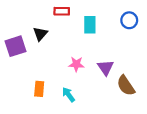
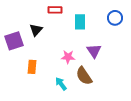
purple triangle: (106, 68) -> (94, 51), moved
brown semicircle: (126, 86) -> (84, 76), moved
orange rectangle: (39, 89) -> (32, 67), moved

